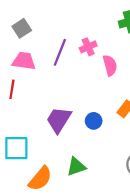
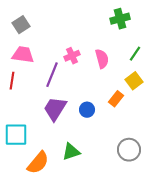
pink cross: (88, 47) -> (72, 56), moved
purple line: (60, 52) -> (52, 75), moved

